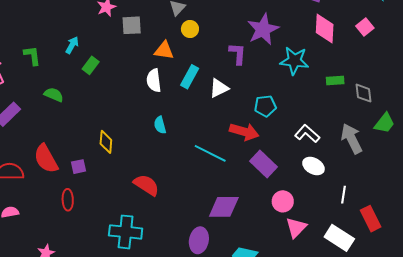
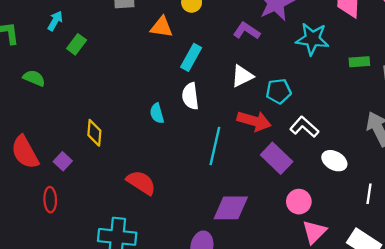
purple L-shape: (238, 54) -> (247, 31), turned -60
white semicircle: (154, 80) -> (190, 96), moved
white triangle: (219, 88) -> (242, 76), moved
white L-shape: (307, 134) -> (304, 127), moved
cyan line: (210, 153) -> (215, 146), turned 76
purple square: (79, 167) -> (63, 161), turned -35

